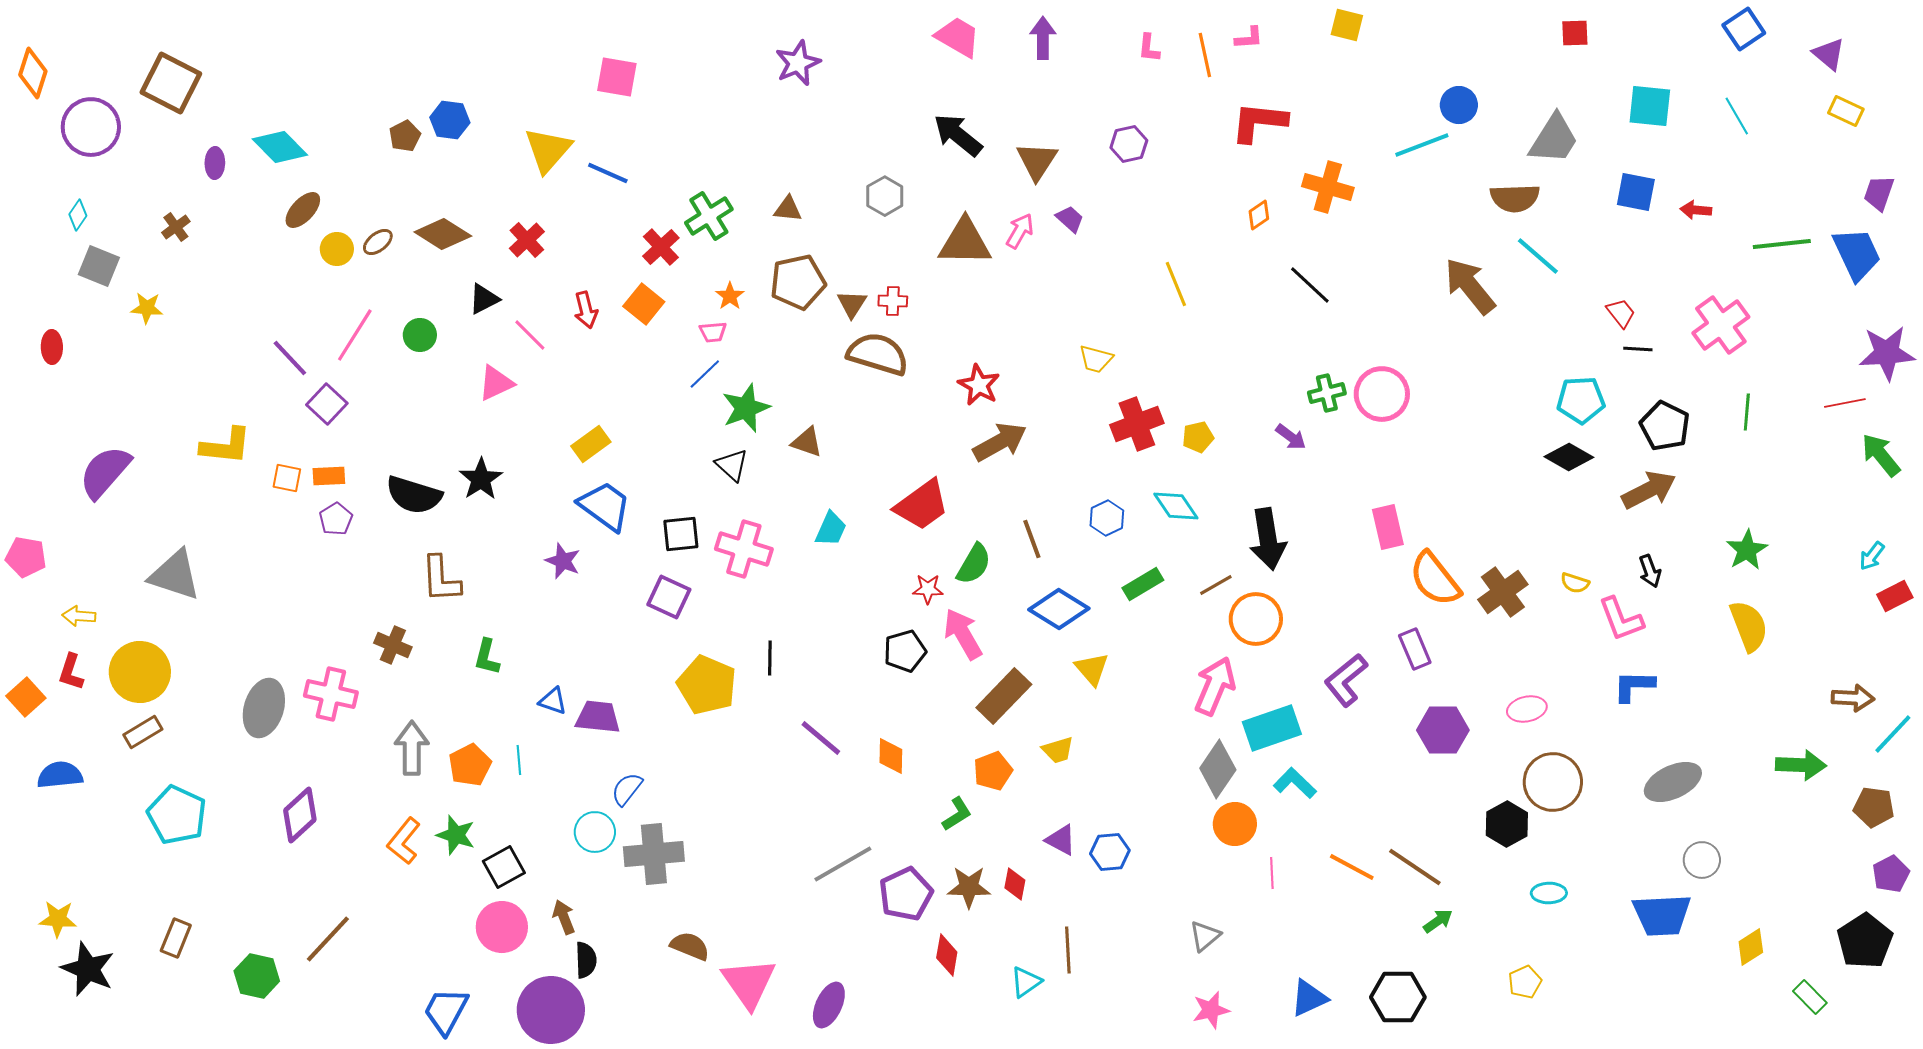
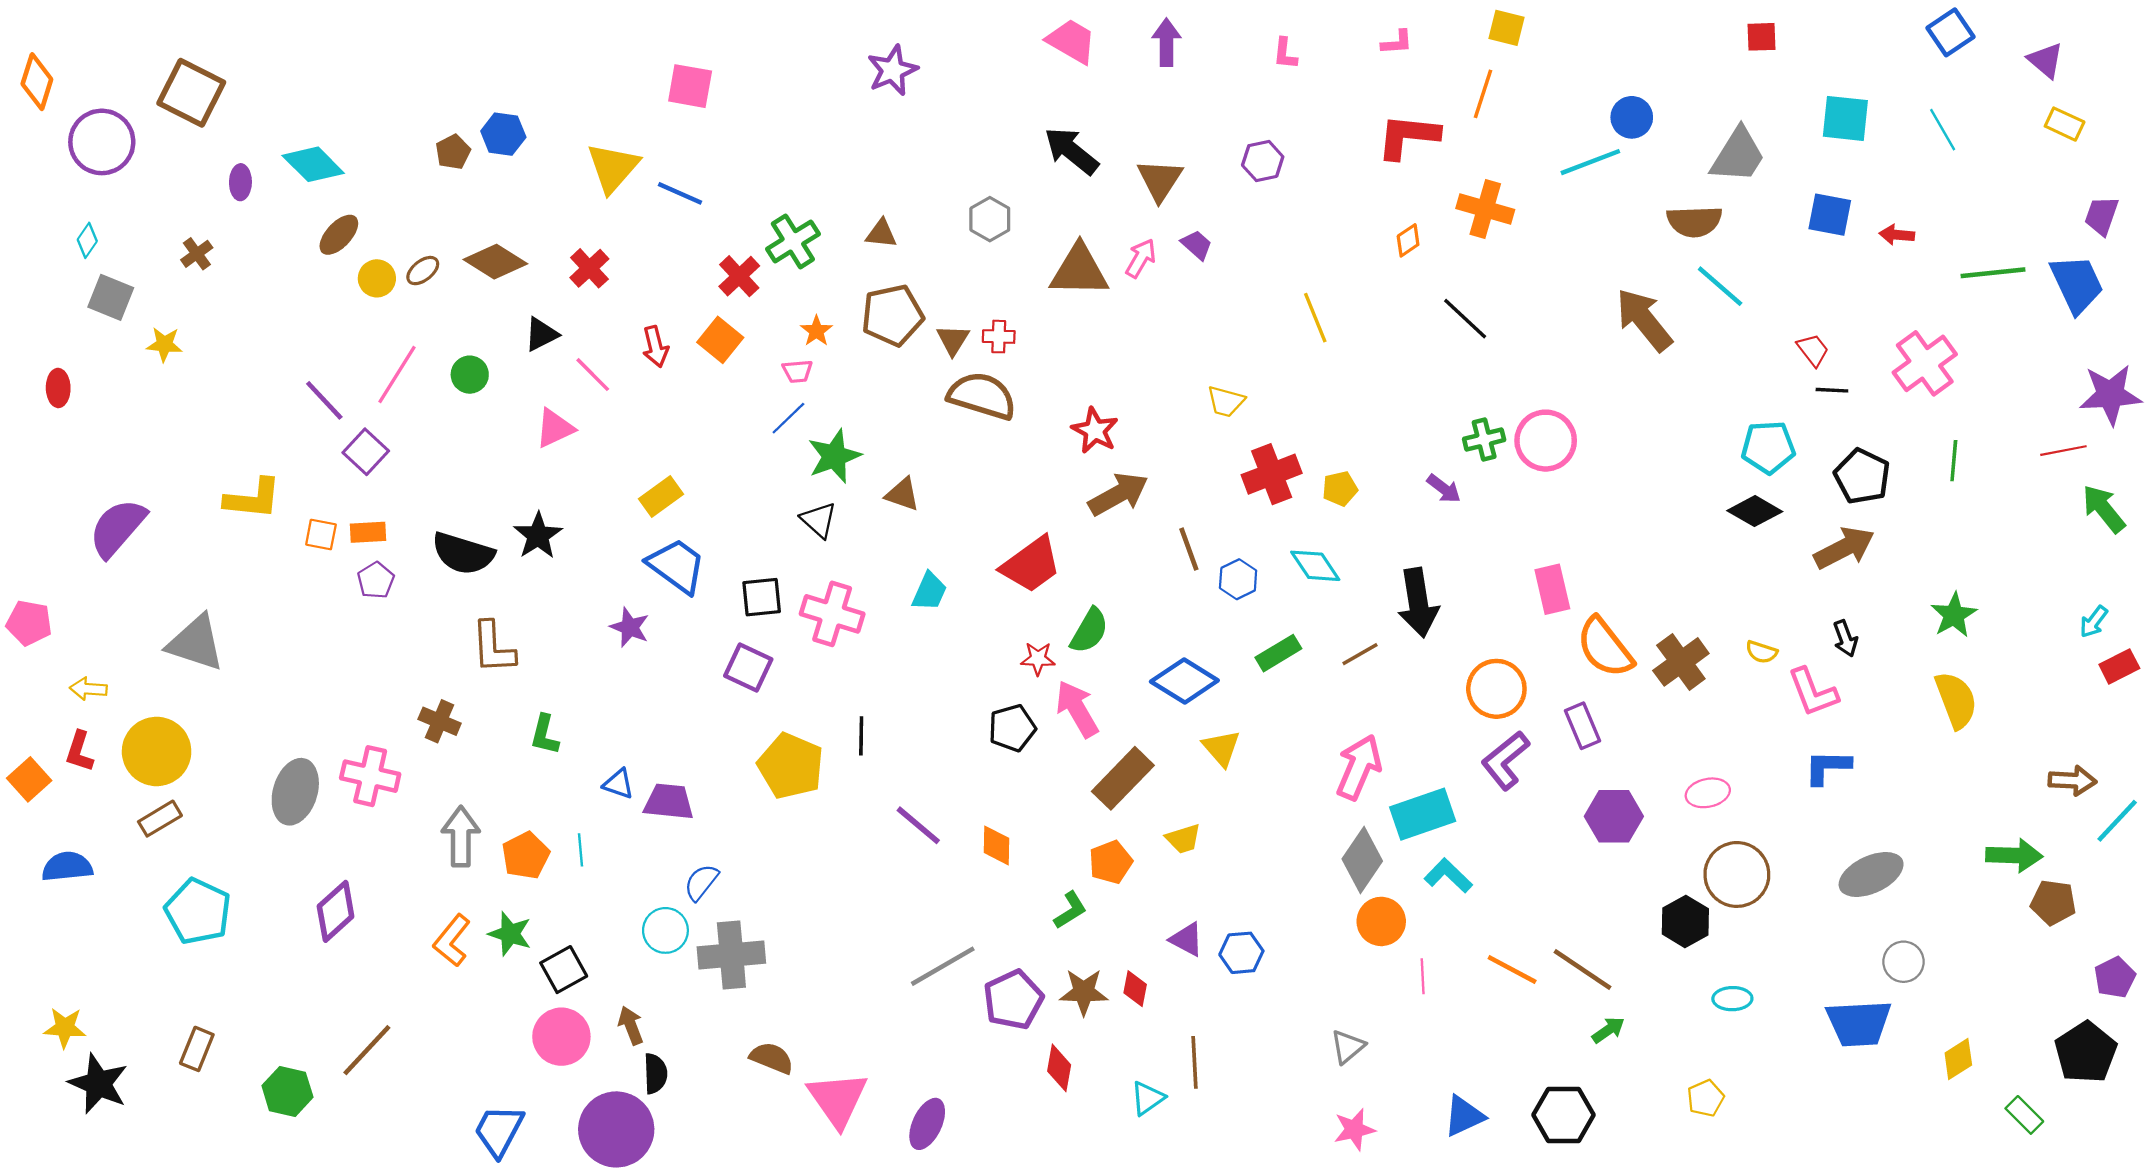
orange line: (1205, 55) -> (1483, 94), moved, turned 30
brown line: (1032, 539) -> (1189, 549), moved
orange circle: (1256, 619) -> (1496, 689), moved
brown pentagon: (1874, 807) -> (2053, 902), moved

